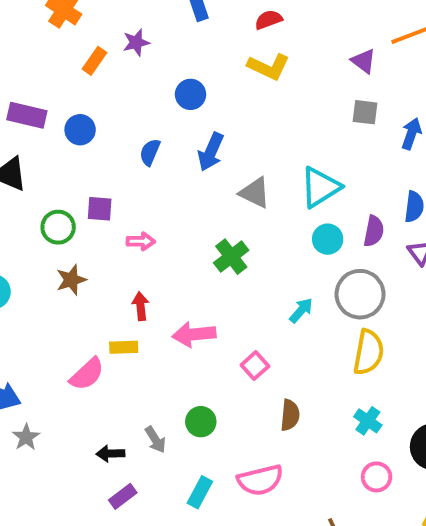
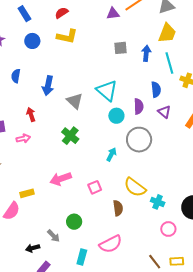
purple triangle: (364, 61) -> (113, 14), moved, turned -32
blue circle: (191, 94) -> (32, 41), moved
blue semicircle: (150, 152) -> (16, 76), moved
cyan triangle: (320, 187) -> (107, 91), turned -35
gray triangle: (255, 193) -> (75, 101), turned 30
red arrow: (141, 306) -> (31, 115), moved
yellow semicircle: (369, 352) -> (135, 187), moved, turned 130
pink square: (255, 366) -> (95, 187), turned 32

